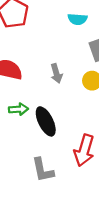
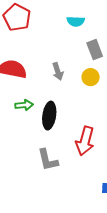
black ellipse: (46, 121) -> (49, 116), turned 36

